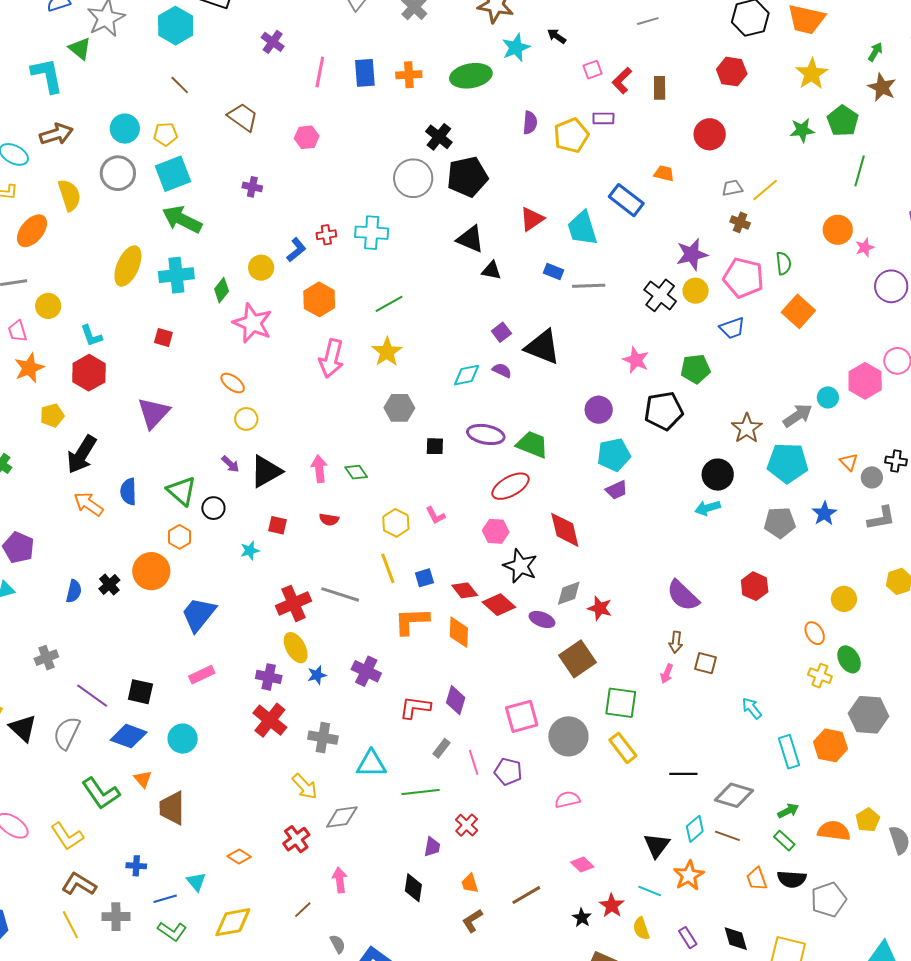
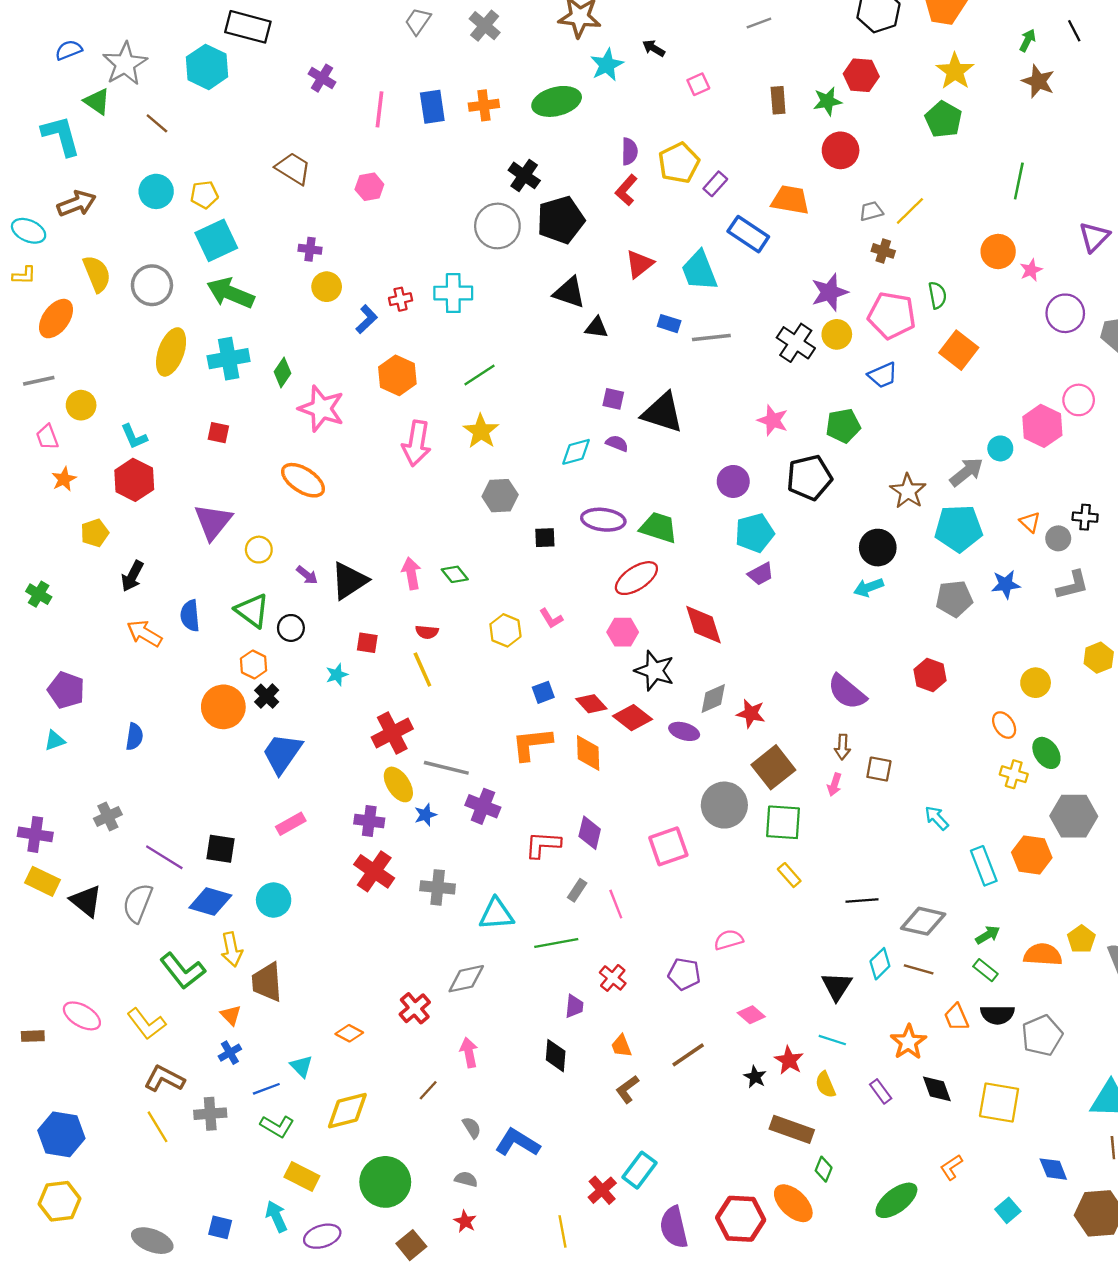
red L-shape: (622, 81) -> (626, 190), moved
brown line: (180, 85) -> (157, 123), moved
purple rectangle: (603, 118) -> (715, 184), moved, turned -45
green pentagon: (843, 121) -> (943, 119), moved
green star: (802, 130) -> (827, 101), moved
gray circle: (118, 173) -> (152, 285), moved
orange trapezoid: (664, 173) -> (790, 200), size x1.6
yellow circle: (261, 268) -> (327, 287), moved
purple square: (501, 332) -> (613, 399), turned -36
orange star: (29, 368) -> (64, 479), size x0.7
orange ellipse: (233, 383) -> (303, 480), size x1.5
yellow circle: (246, 419) -> (259, 550), moved
black arrow: (82, 454) -> (132, 576), size x0.7
blue star: (824, 513) -> (1006, 584), turned 30
yellow line: (388, 568) -> (422, 669), moved
black cross: (109, 584) -> (267, 696), moved
gray line: (340, 594) -> (446, 768), moved
brown square: (578, 659) -> (773, 767), moved
gray circle: (568, 736) -> (724, 805), moved
yellow rectangle: (623, 748) -> (789, 875), size x0.7
purple pentagon: (508, 772) -> (684, 974), moved
orange triangle: (143, 779) -> (231, 1015), moved
yellow arrow: (305, 787) -> (232, 949), moved, turned 36
blue cross: (136, 866) -> (230, 1053), turned -30
orange star: (689, 875) -> (908, 1042), moved

